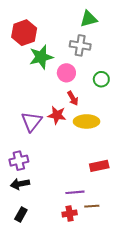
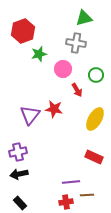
green star: (41, 57) -> (39, 54), size x0.7
red arrow: (73, 98) -> (77, 90), moved
yellow ellipse: (87, 121) -> (95, 119), moved, turned -60
red rectangle: (99, 166) -> (94, 157), turned 36
black rectangle: (21, 215) -> (20, 203), turned -72

